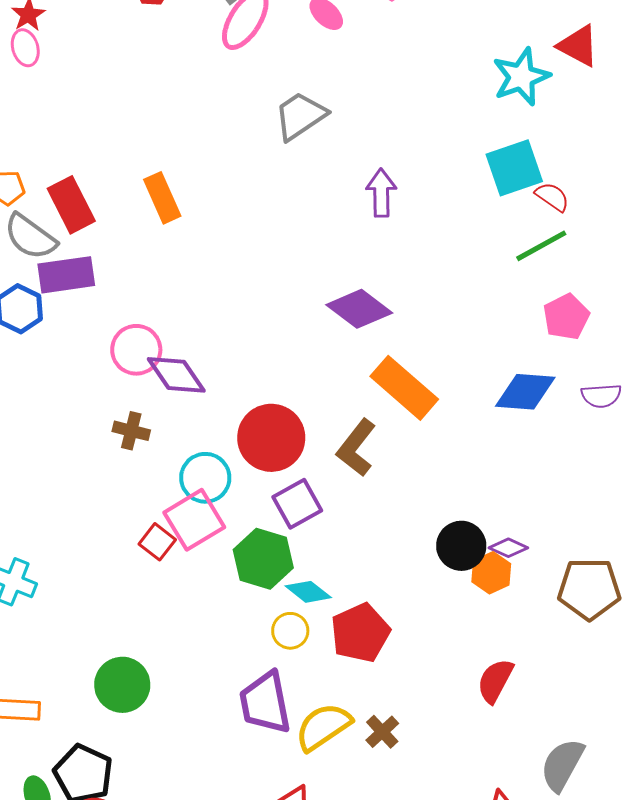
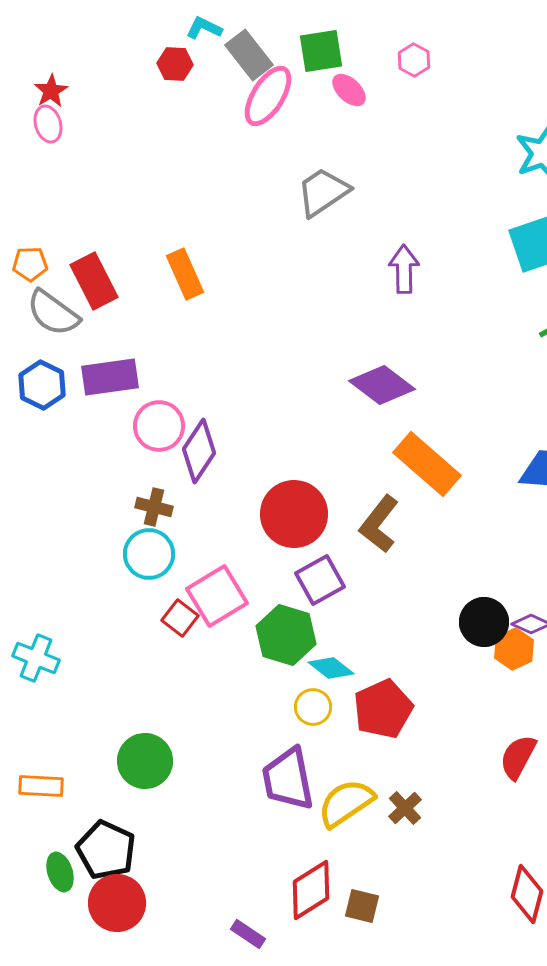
purple rectangle: (66, 275) -> (110, 377), moved
purple diamond: (176, 375) -> (199, 451), turned 68
cyan circle: (205, 478) -> (149, 554), moved

